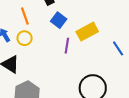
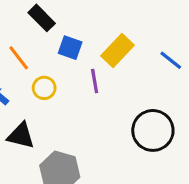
yellow circle: (25, 38) -> (44, 88), moved

